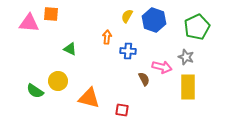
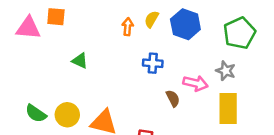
orange arrow: (107, 37) -> (128, 27), moved
yellow circle: (58, 81) -> (67, 115), moved

